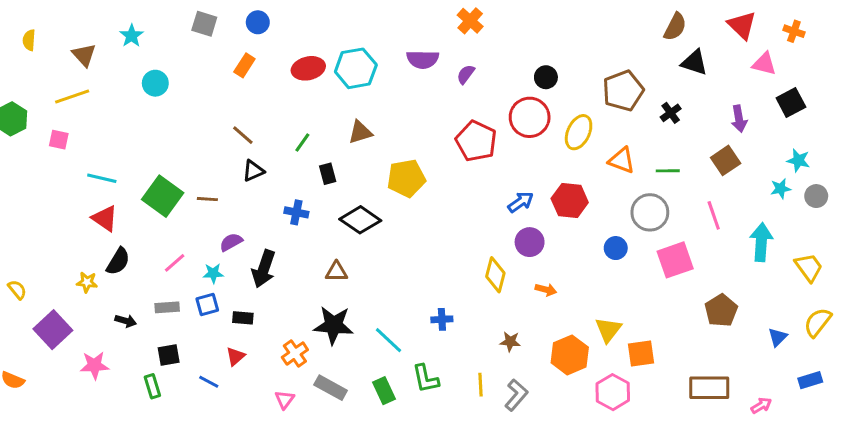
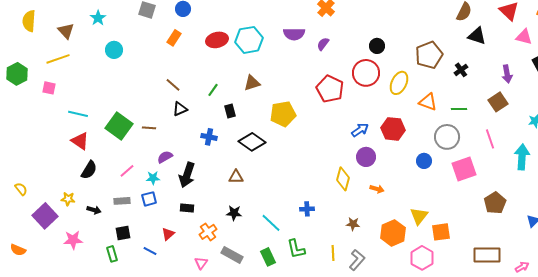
yellow semicircle: (29, 40) -> (29, 21), size x1.5
yellow star: (87, 282) -> (68, 199), moved
black rectangle: (243, 318) -> (187, 208), moved
black star: (334, 325) -> (234, 213), size x0.6

